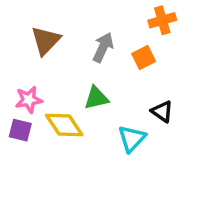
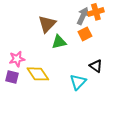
brown triangle: (46, 41) -> (47, 24), moved
gray arrow: (103, 47) -> (83, 16), moved
green triangle: (96, 98) -> (59, 42), moved

